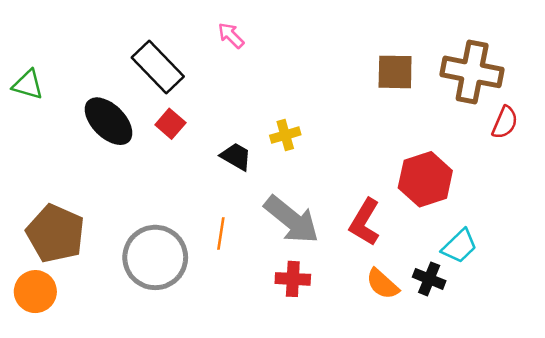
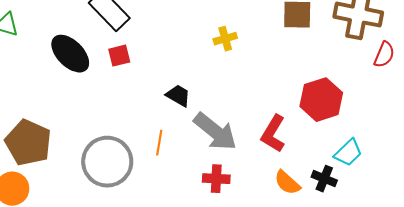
red square: (170, 124) -> (119, 56), turned 35
yellow cross: (285, 135) -> (225, 39), moved
black trapezoid: (236, 157) -> (178, 96), moved

